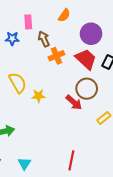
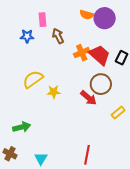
orange semicircle: (64, 15) -> (87, 15), moved, turned 72
purple circle: (91, 34) -> (105, 18), moved
orange cross: (56, 56) -> (82, 53), moved
yellow semicircle: (18, 83) -> (33, 79), turned -95

